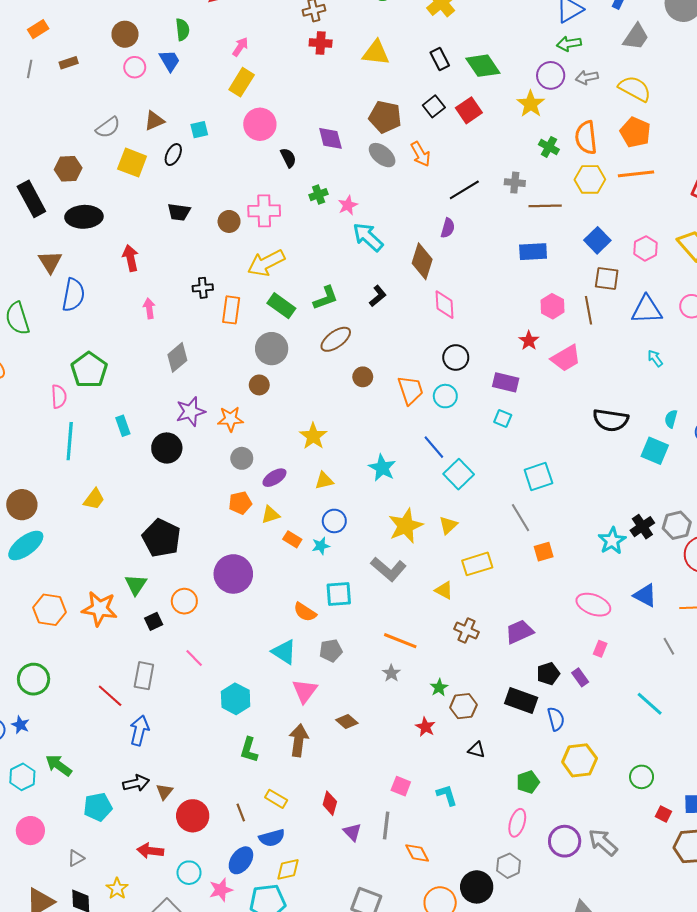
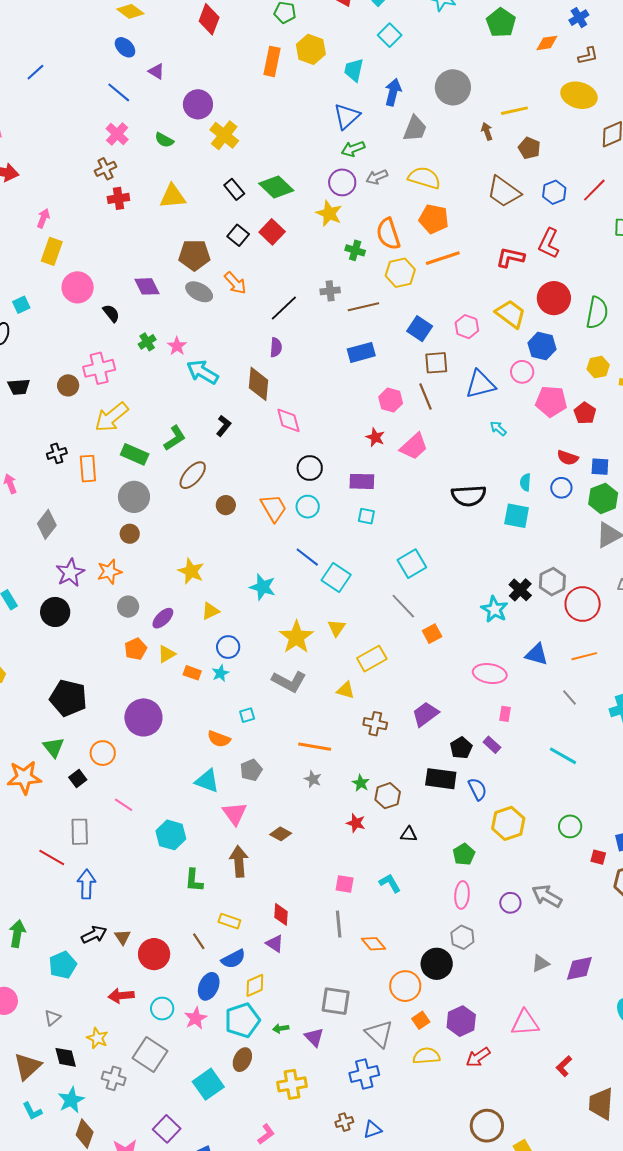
cyan square: (339, 594) -> (247, 715), size x0.6
green arrow: (59, 765) -> (17, 934), turned 76
purple triangle: (352, 832) -> (275, 943), moved
purple circle: (565, 841) -> (510, 903), size x0.7

